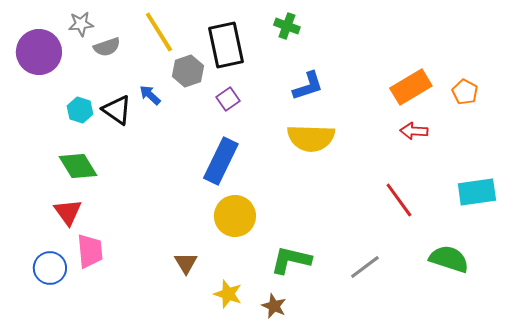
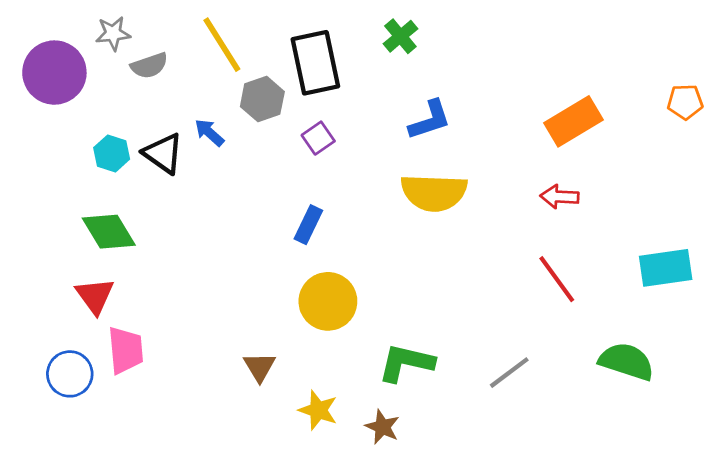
green cross: (287, 26) -> (400, 36), turned 30
orange pentagon: (465, 92) -> (685, 102), moved, turned -30
red arrow: (414, 131) -> (560, 197), moved
blue rectangle: (221, 161) -> (308, 225), size x0.6

